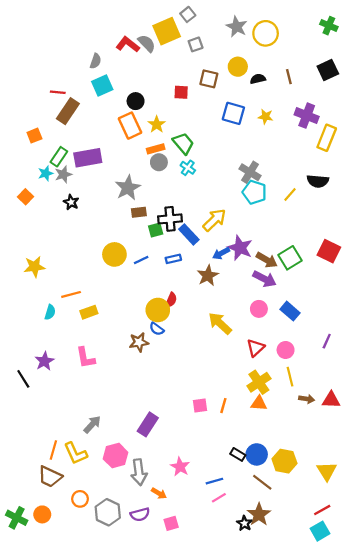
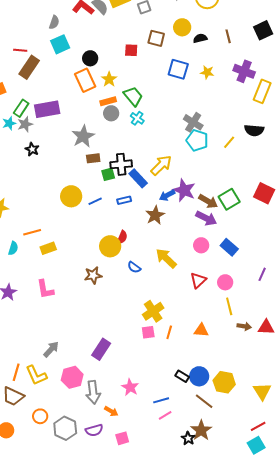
blue semicircle: (157, 329) -> (134, 267), moved
yellow cross: (259, 382) -> (153, 311), moved

